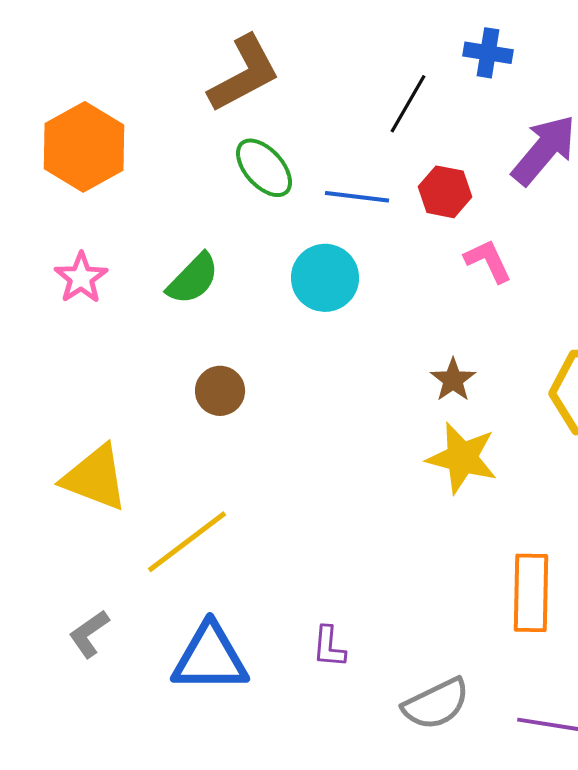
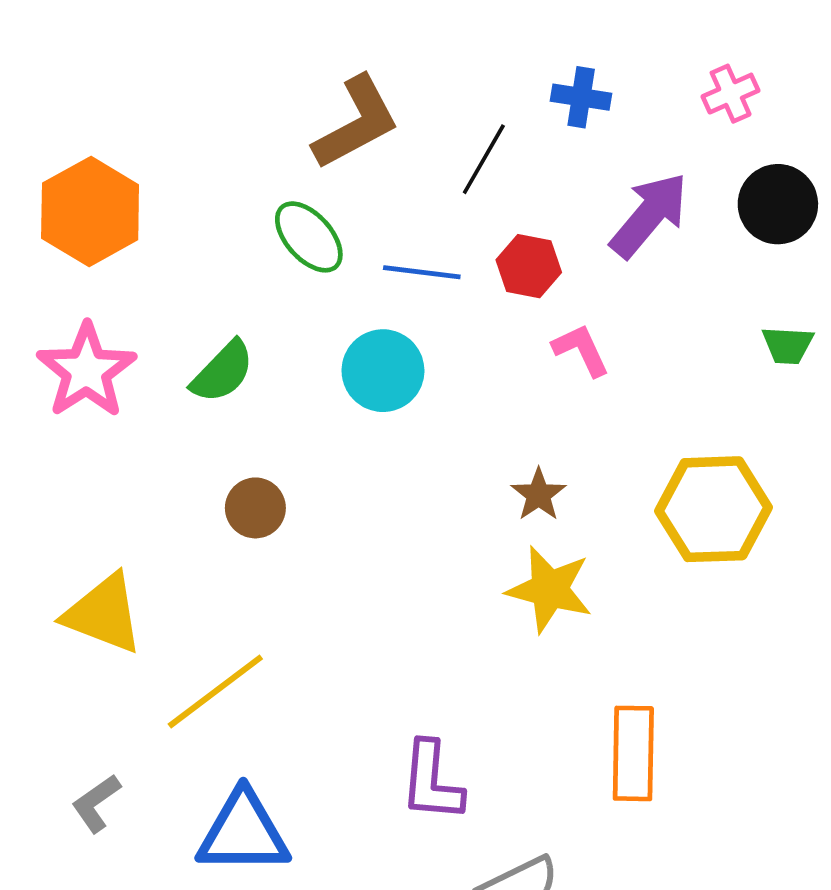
brown L-shape: (244, 74) -> (356, 123), moved
pink star: (81, 278) -> (86, 371), size x1.5
purple L-shape: (329, 647) -> (432, 781), moved, size x1.6

